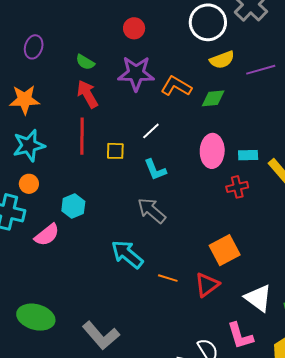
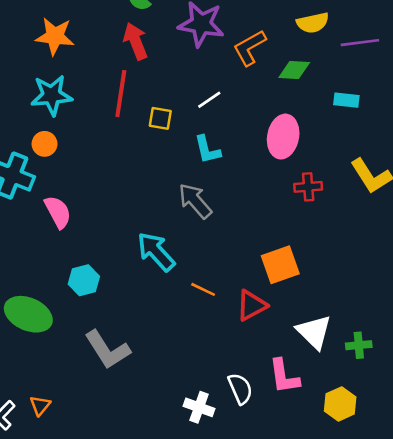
orange L-shape: (176, 86) -> (250, 48), turned -68
cyan rectangle: (248, 155) -> (346, 100), moved
cyan hexagon: (73, 206) -> (84, 280), moved
pink semicircle: (47, 235) -> (58, 212), turned -88

